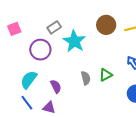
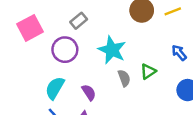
pink square: (14, 29) -> (30, 28), size x1.5
cyan star: (74, 41) -> (112, 50), moved

